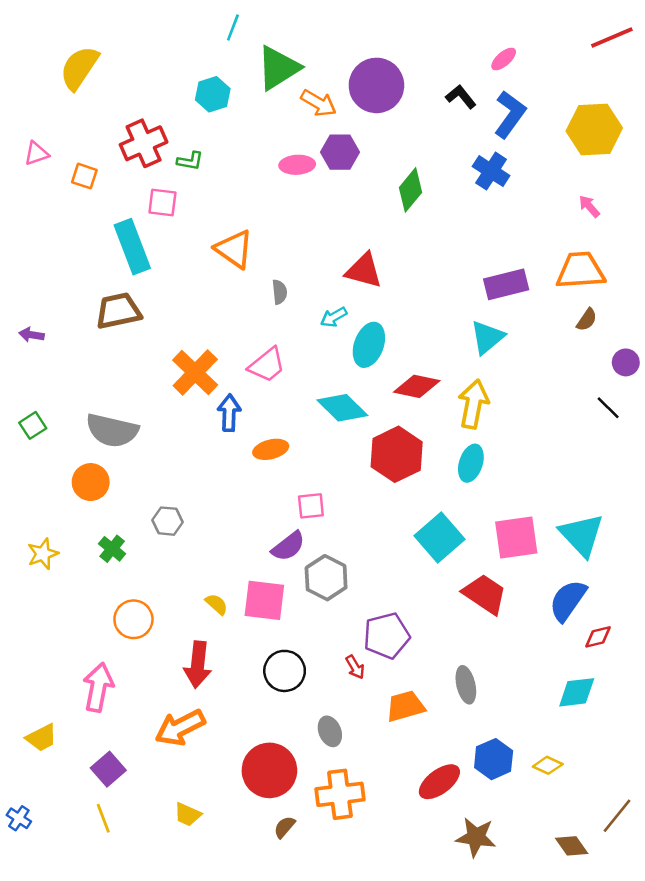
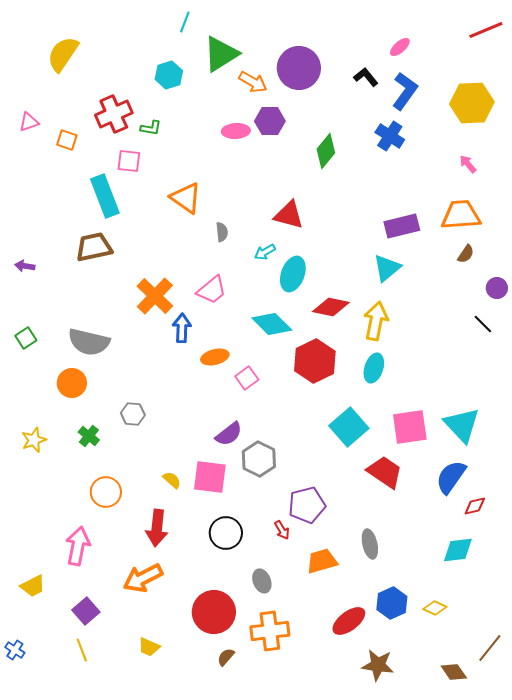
pink square: (311, 506) -> (247, 378), moved, turned -30

